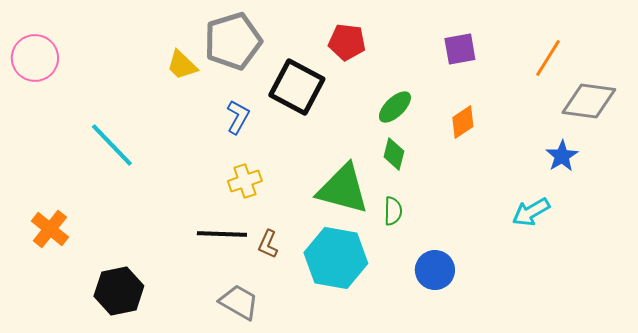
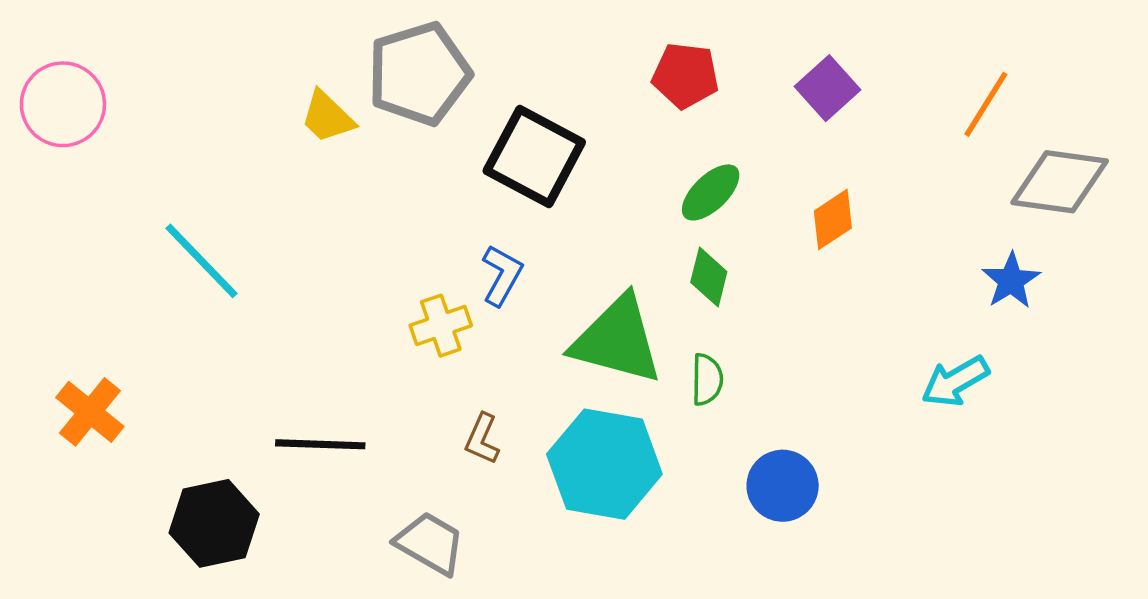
red pentagon: (347, 42) -> (685, 76), moved
purple square: (460, 49) -> (828, 88), turned -32
blue L-shape: (238, 117) -> (502, 275), moved
black line: (222, 234) -> (320, 444), moved

